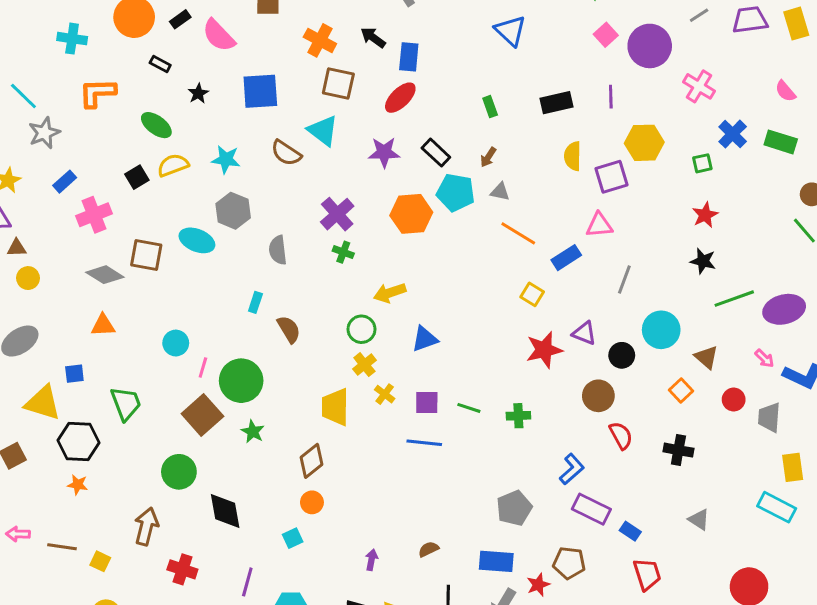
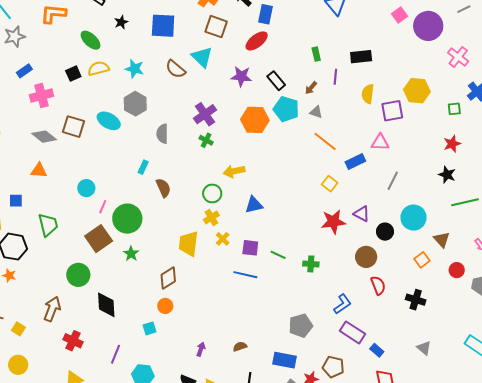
purple line: (611, 97) -> (335, 77), moved

